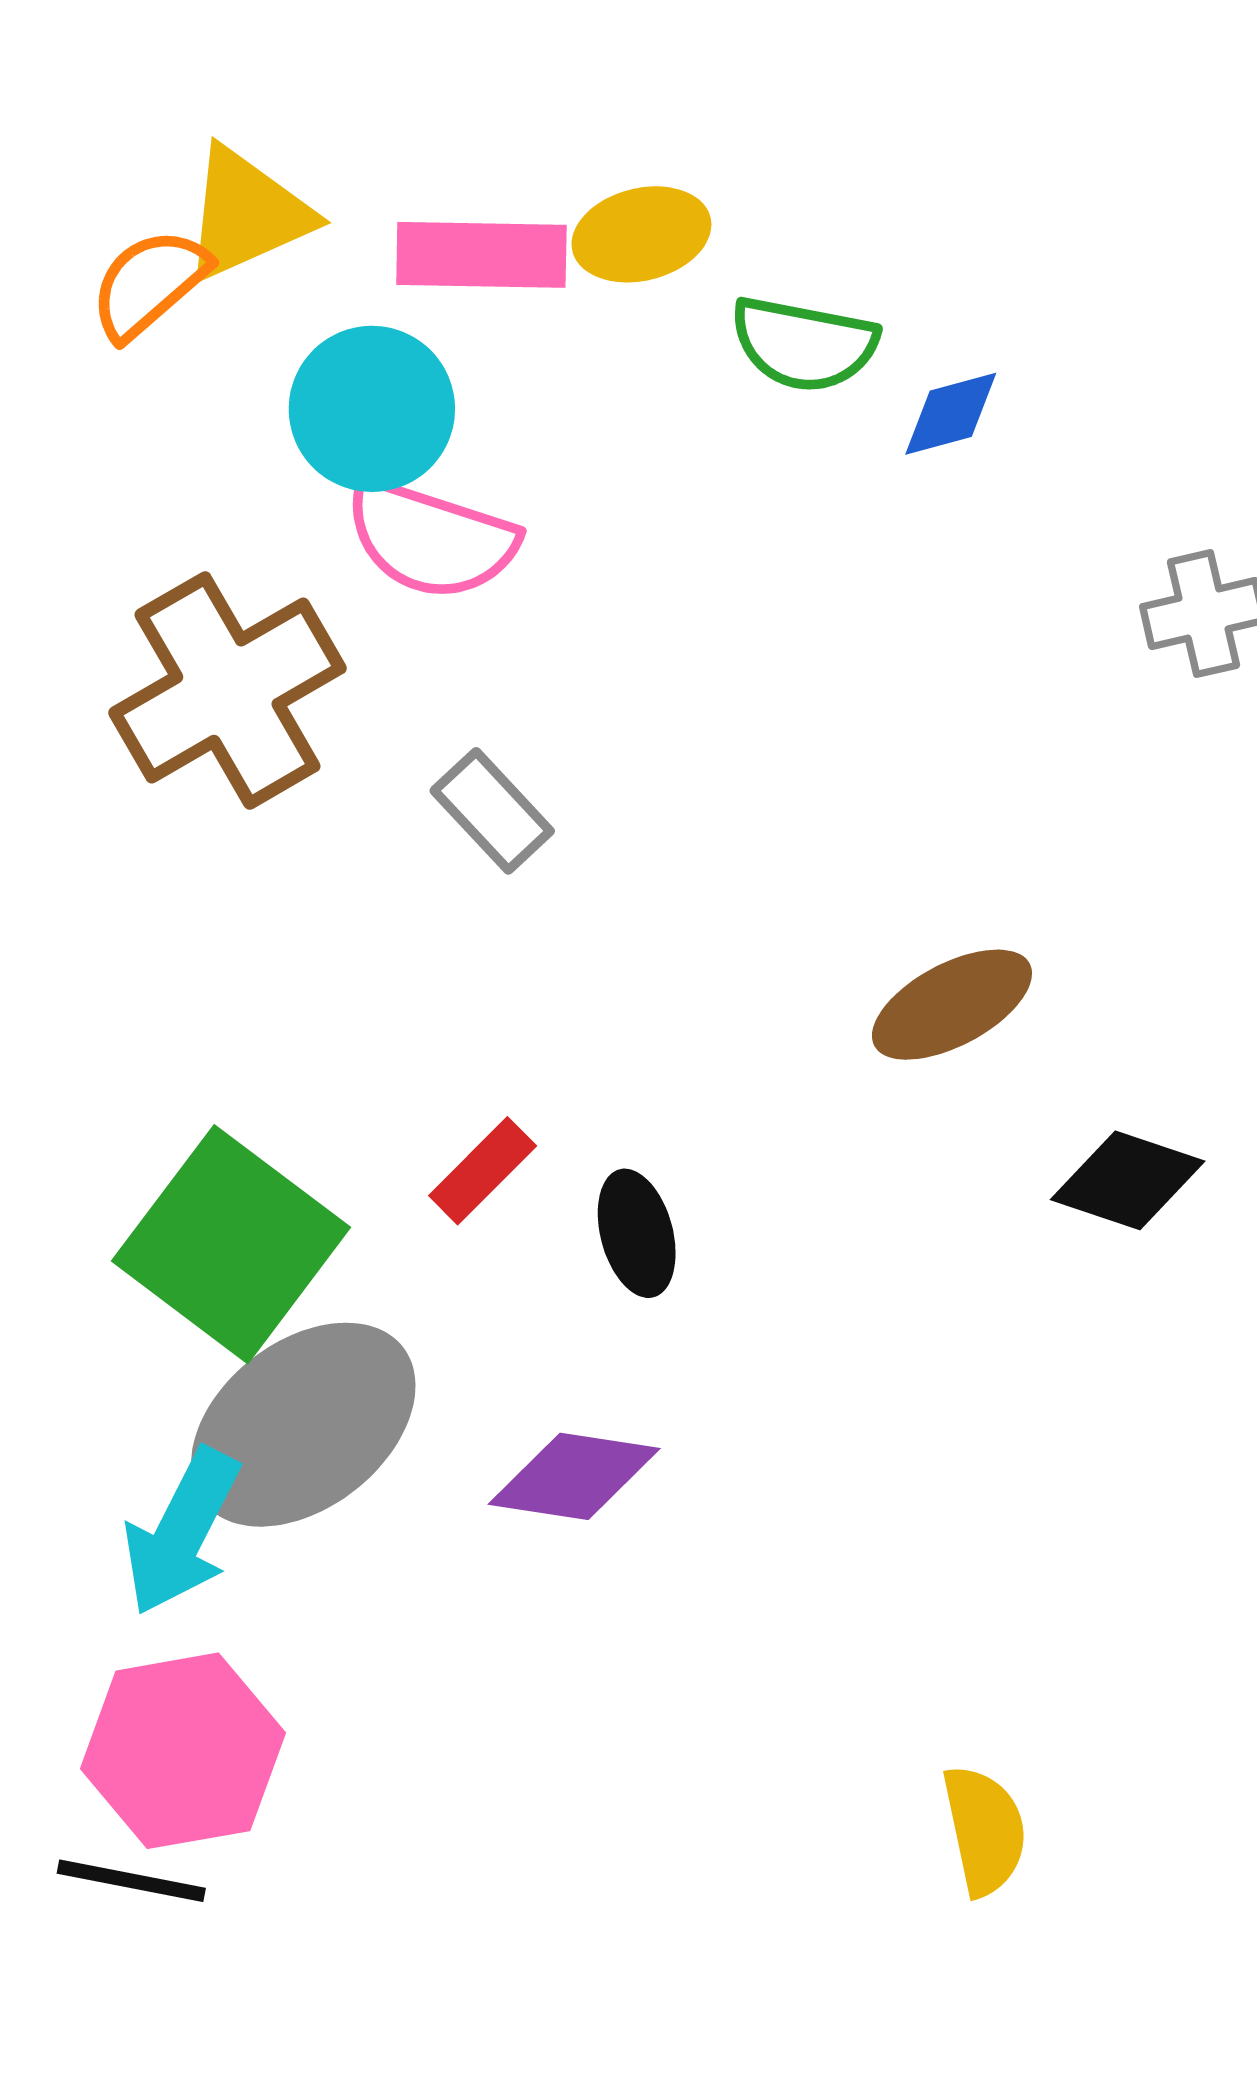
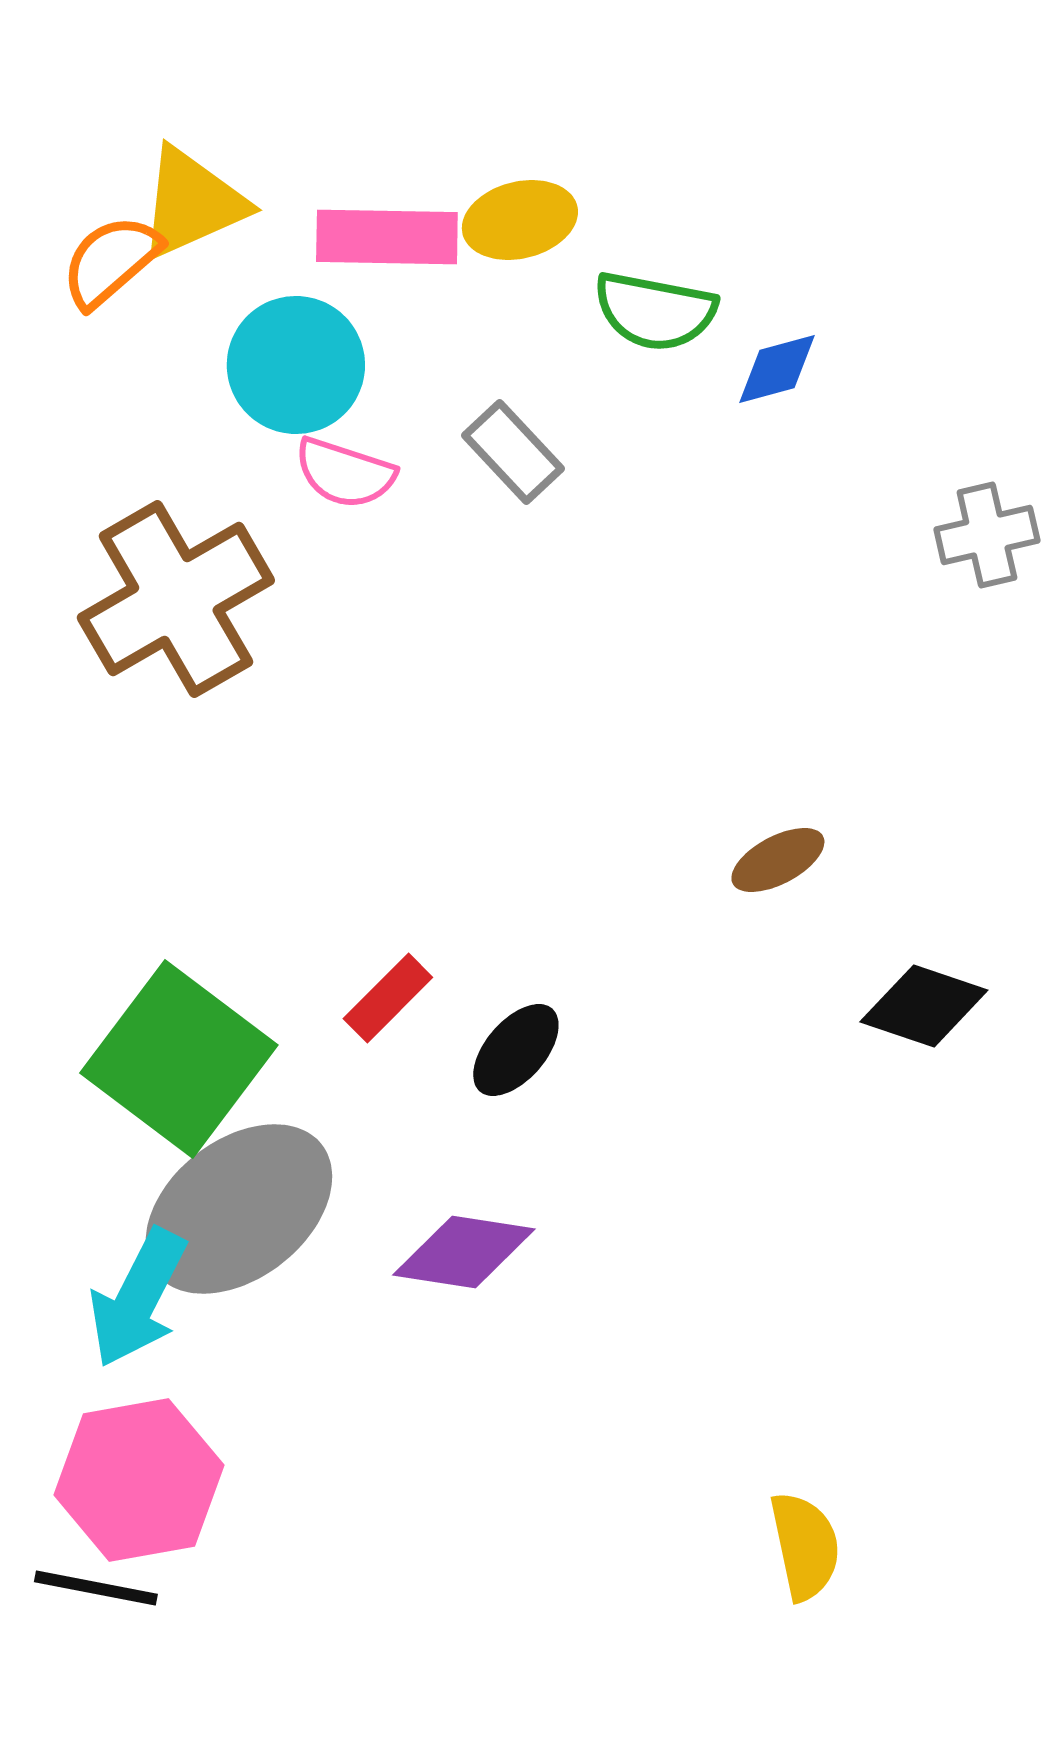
pink semicircle: (431, 539) -> (345, 473), size x0.7
gray rectangle: (492, 811) -> (513, 452), moved
brown ellipse: (952, 1005) -> (778, 860), size x0.7
black ellipse: (637, 1233) -> (516, 1050), turned 56

